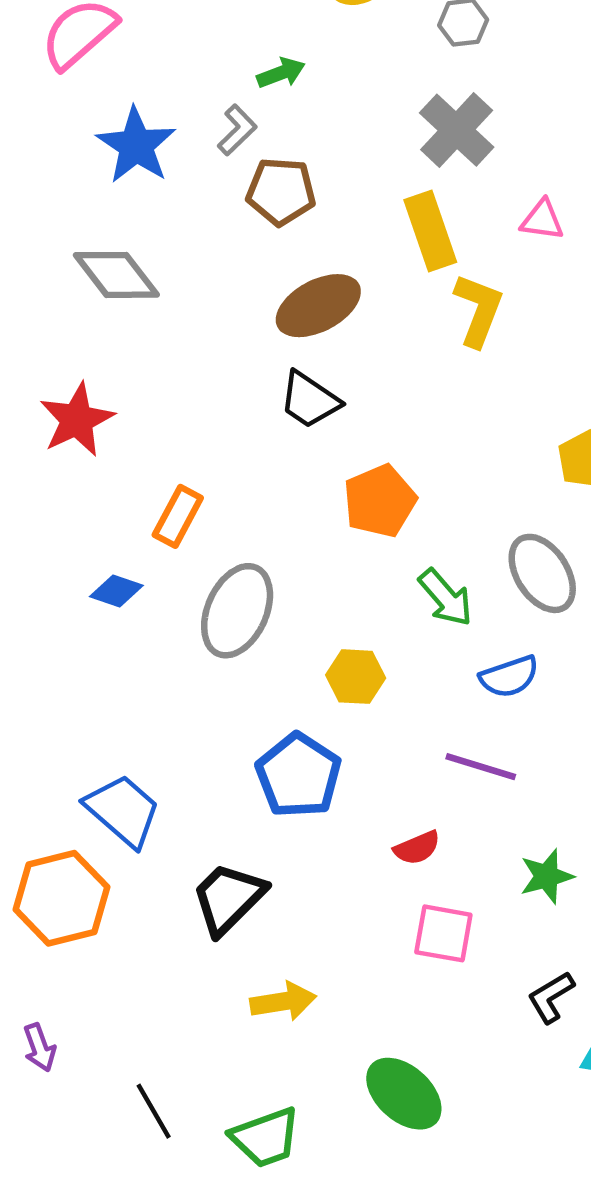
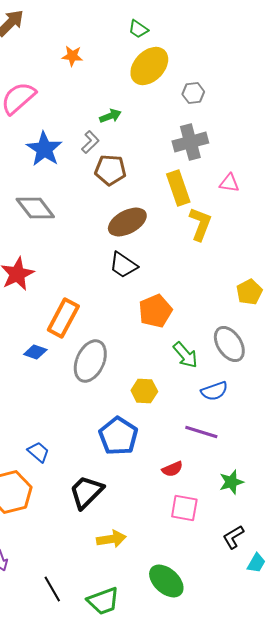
gray cross: (457, 130) -> (190, 142), turned 32
orange rectangle: (178, 516) -> (63, 318), size x1.4
blue trapezoid: (123, 810) -> (38, 452), size x0.6

